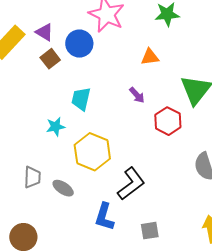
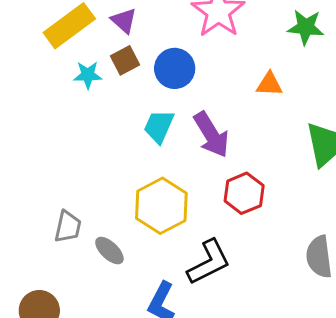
blue circle: (79, 44) -> (175, 68), moved
purple arrow: (137, 95) -> (211, 135), moved, size x1.8
red hexagon: (168, 121) -> (244, 193), moved
cyan star: (56, 127) -> (88, 75), moved

